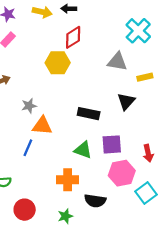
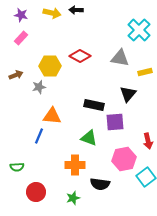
red diamond: (73, 37) -> (80, 56), moved, turned 60
yellow hexagon: (58, 63) -> (50, 66), moved
gray star: (29, 106) -> (39, 87), moved
purple square: (112, 144) -> (115, 122), moved

